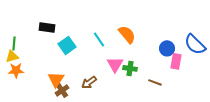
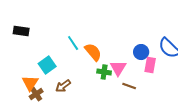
orange semicircle: (127, 34) -> (93, 52), moved
cyan square: (67, 45) -> (47, 65), moved
pink triangle: (115, 64) -> (118, 68), moved

